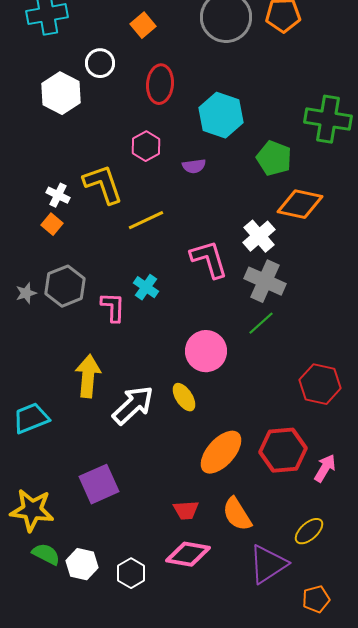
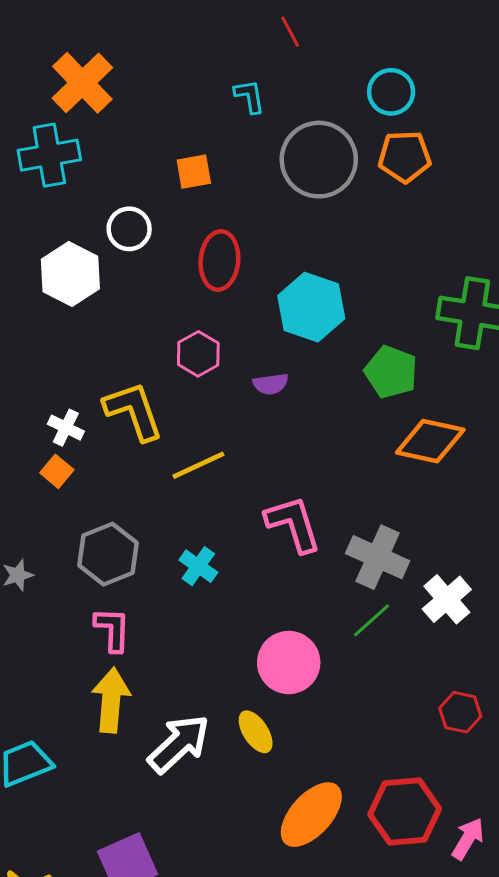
orange square: (143, 25) -> (194, 172), turned 30
white cross: (259, 236) -> (447, 599), moved
gray hexagon: (65, 286) -> (108, 554), moved
pink L-shape: (113, 307) -> (113, 629), moved
red hexagon: (320, 384) -> (460, 712), size x0.7

